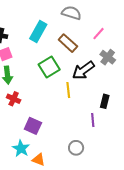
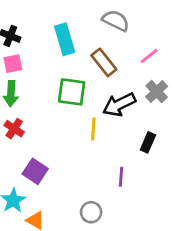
cyan rectangle: (38, 31) -> (65, 39), turned -55
green square: (49, 67) -> (72, 92), turned 30
black rectangle: (105, 101) -> (148, 142), moved

